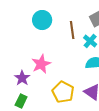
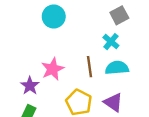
brown line: (72, 30) -> (89, 67), moved

